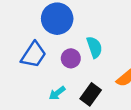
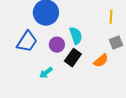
black rectangle: (91, 94) -> (73, 58), moved

